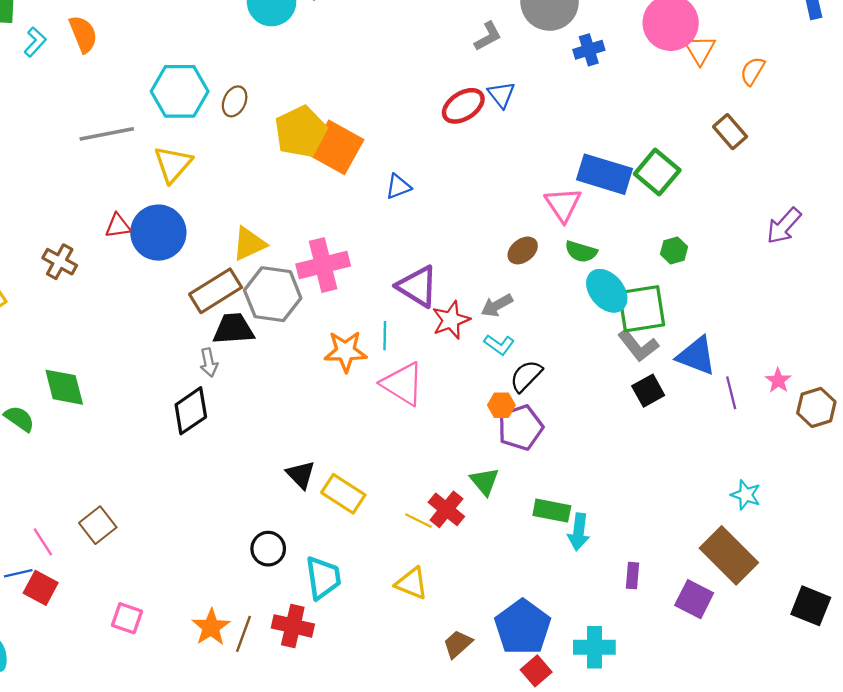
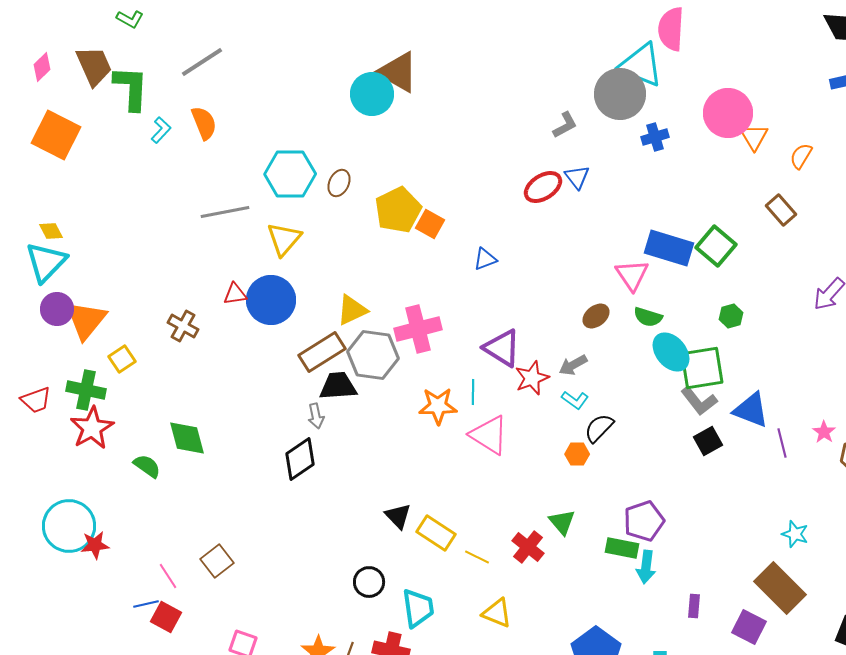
orange square: (337, 147) -> (430, 224), size x0.6
purple pentagon: (520, 428) -> (644, 521), moved
yellow line: (418, 521) -> (477, 557), moved

